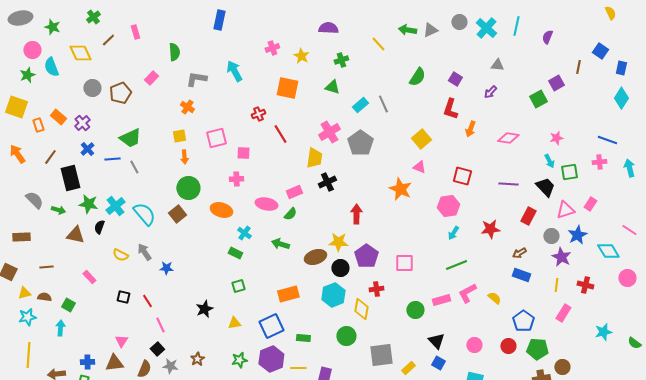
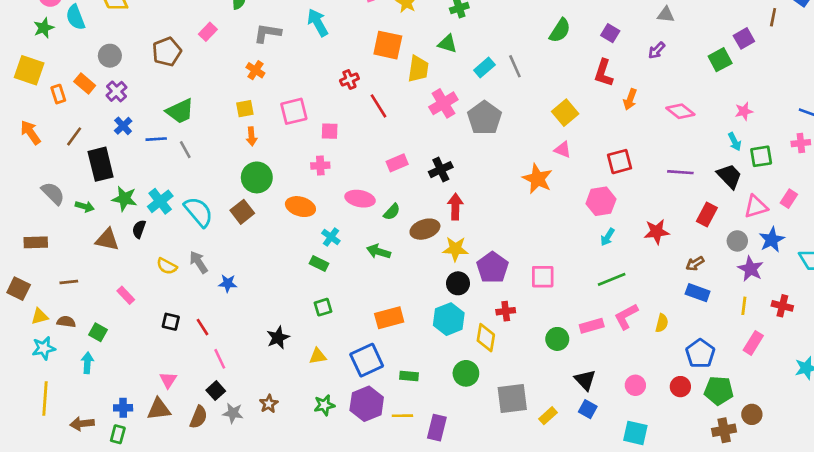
gray circle: (92, 88) -> (110, 56), moved
pink diamond: (508, 138) -> (680, 111), turned 30
yellow trapezoid: (314, 158) -> (418, 69), moved
red square: (462, 176) -> (619, 162), turned -30
pink rectangle: (294, 192) -> (397, 163), moved
red arrow: (356, 214) -> (455, 207), moved
brown ellipse: (315, 257) -> (425, 229), moved
yellow semicircle: (494, 298) -> (662, 323), turned 64

